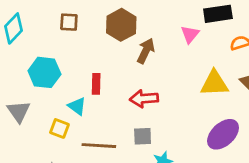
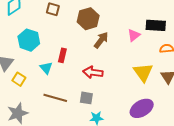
yellow triangle: (214, 83) -> (143, 72), turned 45
yellow square: (59, 128) -> (19, 79), moved

